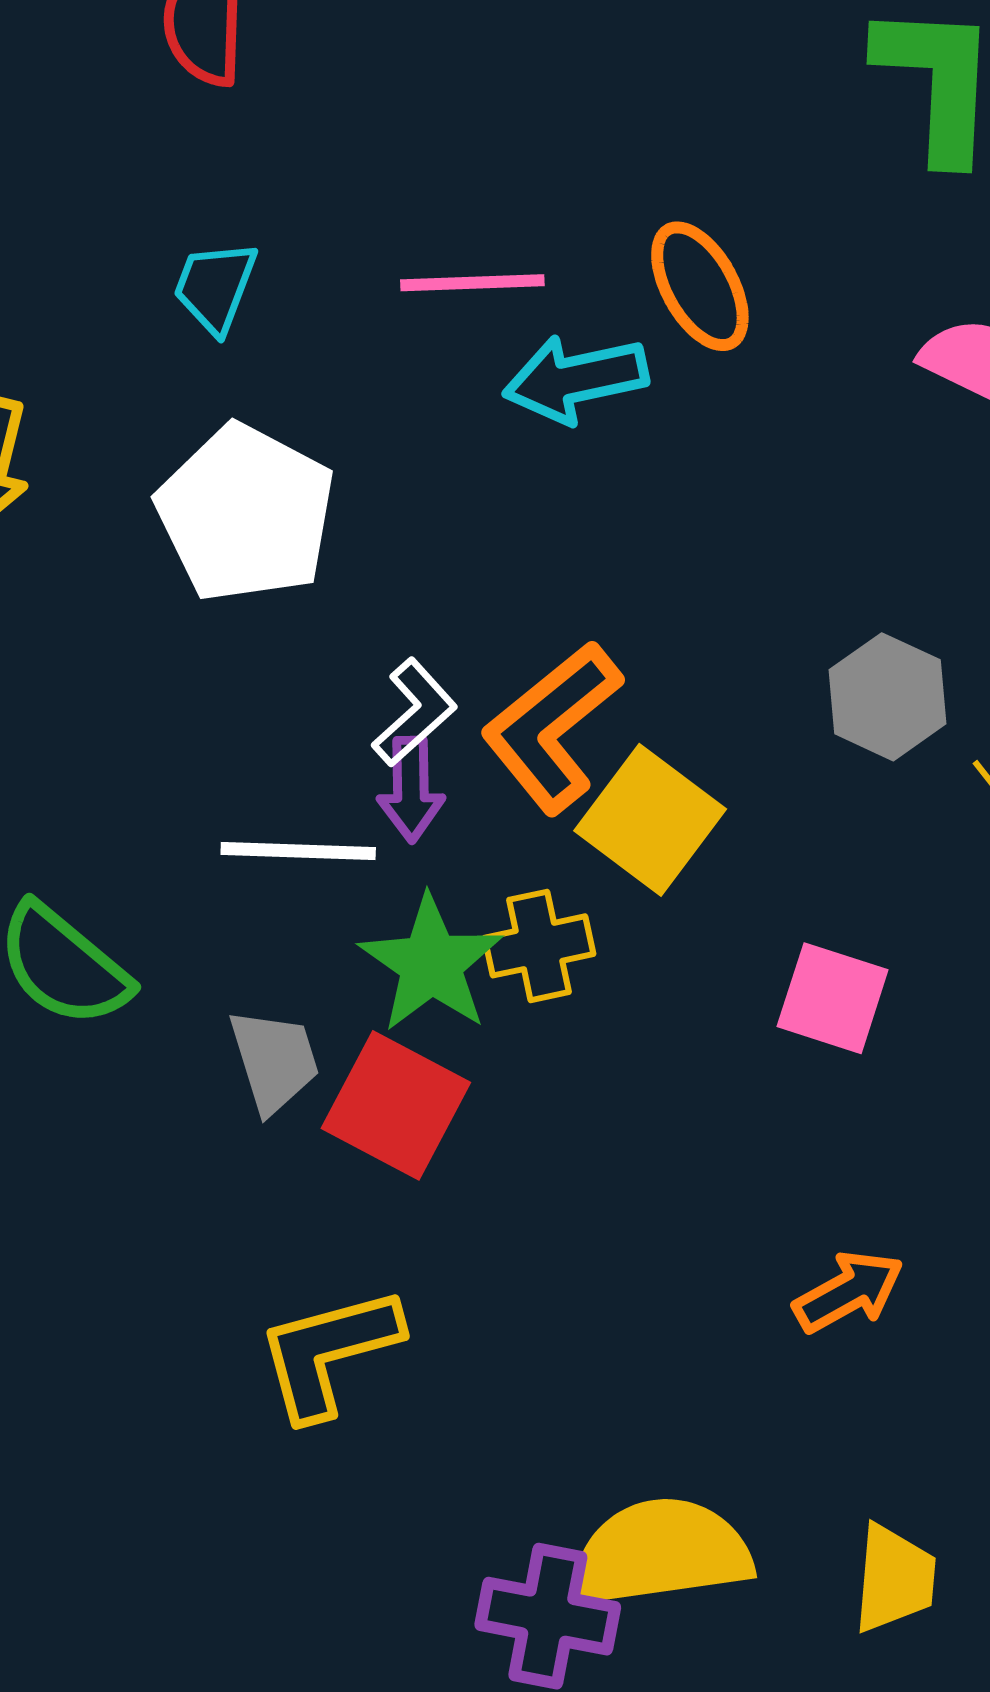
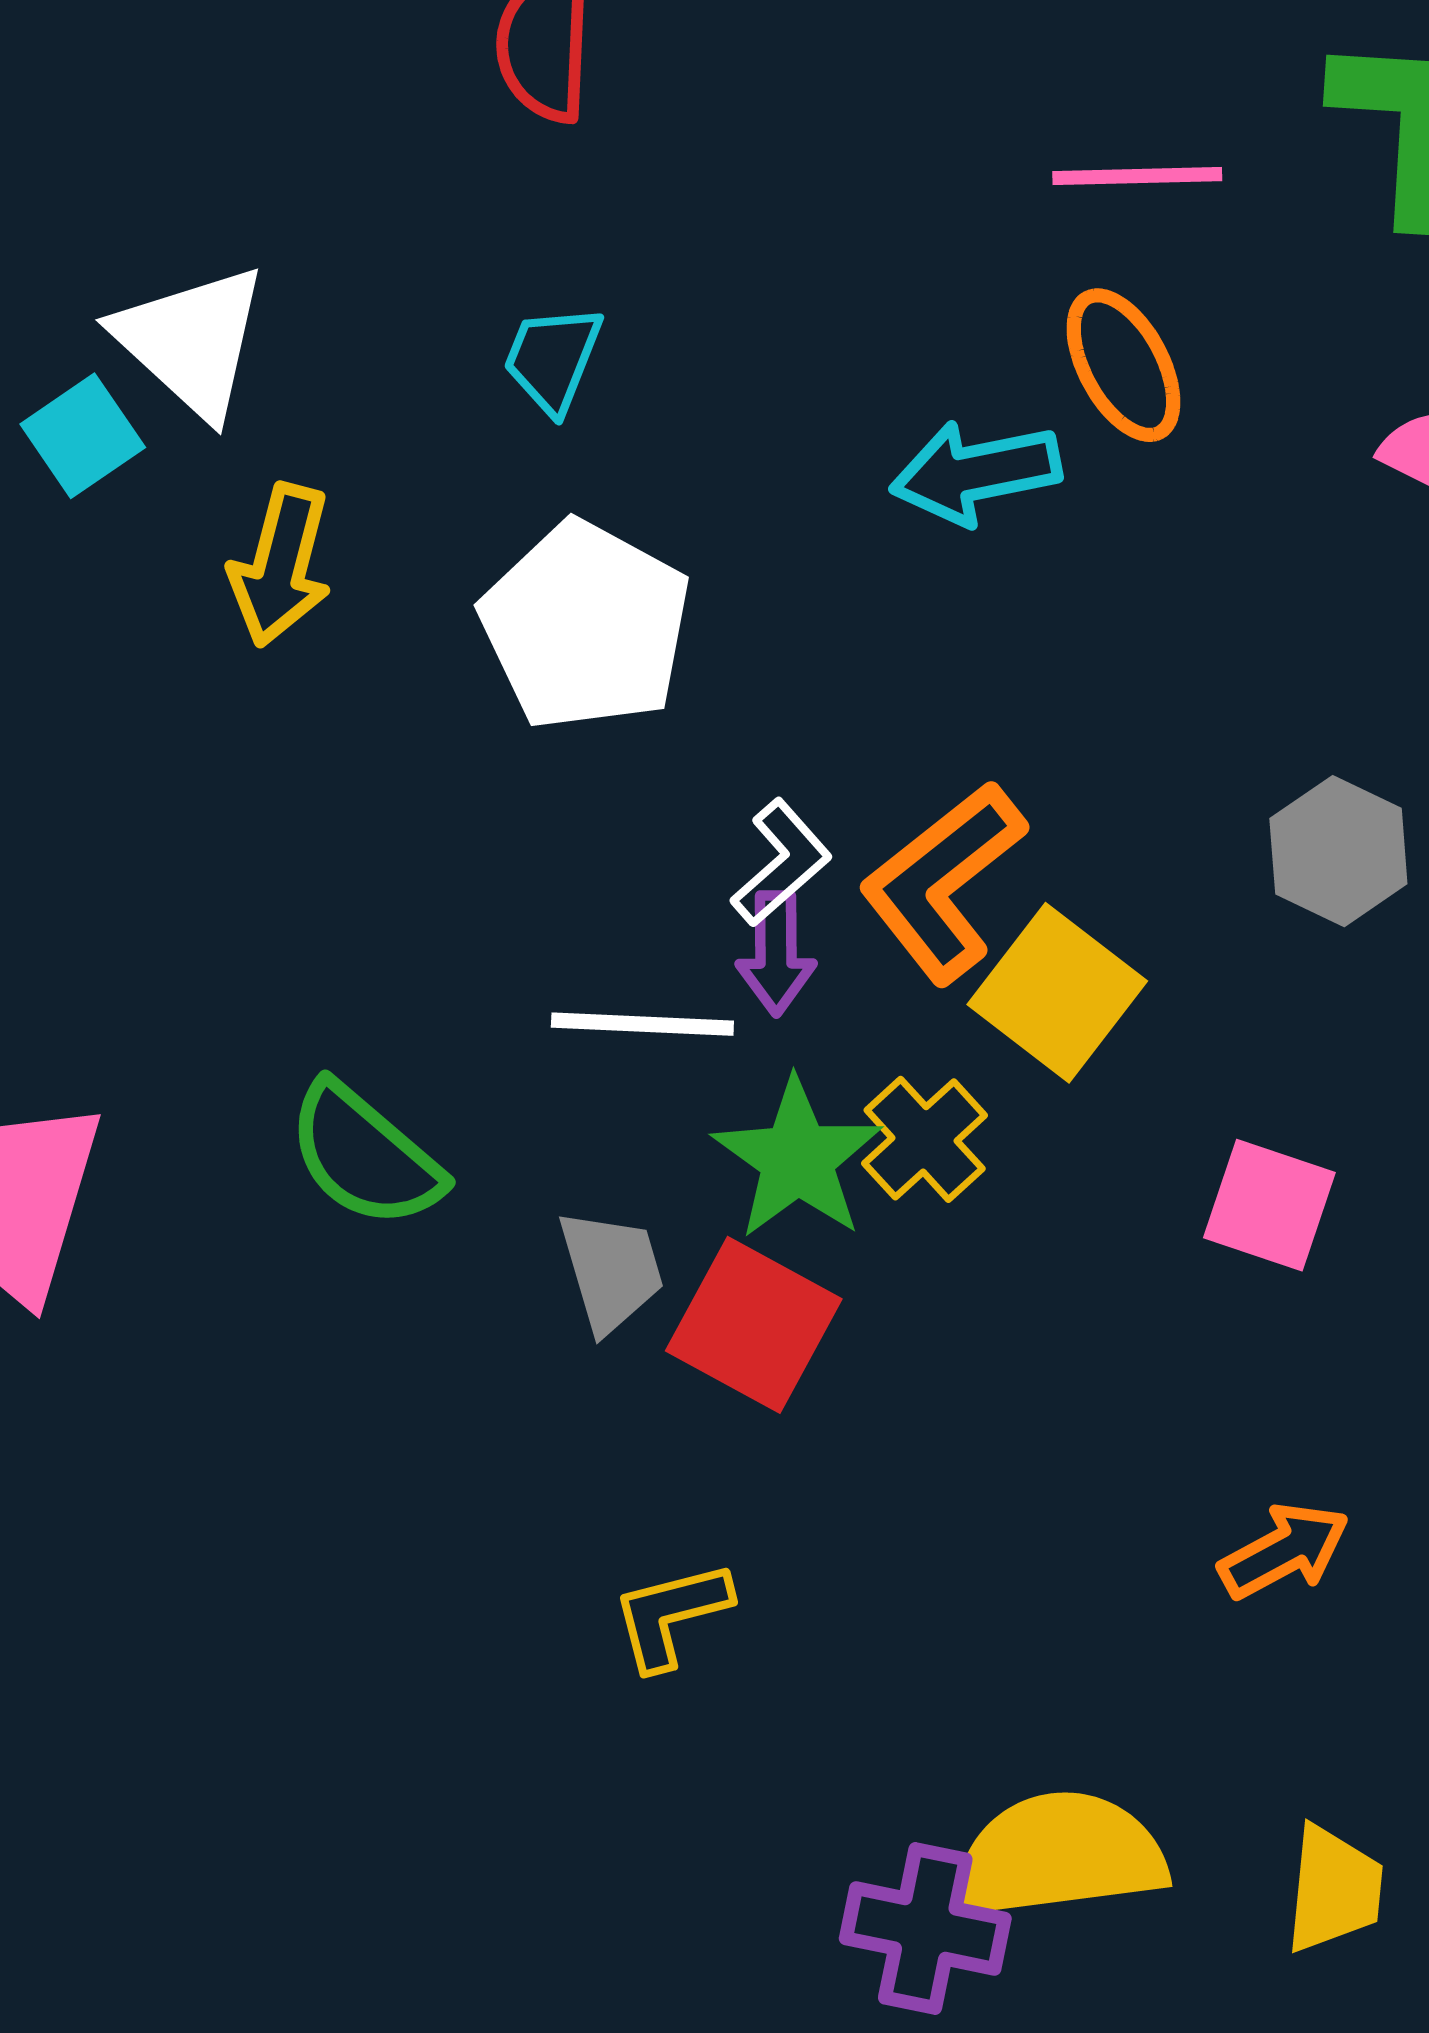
pink line: (472, 283) -> (1137, 176), moved
yellow cross: (539, 946) -> (925, 1139), turned -31
yellow L-shape: (328, 1352) -> (671, 1615), size x0.7

